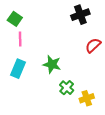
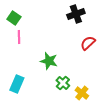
cyan rectangle: (18, 69) -> (17, 84), moved
yellow cross: (87, 98) -> (82, 93), turned -32

